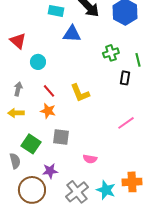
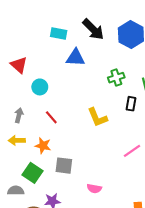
yellow L-shape: (80, 93) -> (97, 117), moved
orange star: (48, 111) -> (43, 146), moved
gray semicircle: (15, 161) -> (16, 191), turned -77

